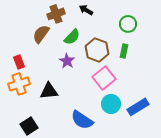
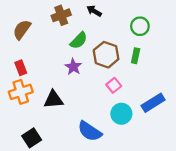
brown semicircle: (41, 34) -> (22, 30), moved
pink square: (104, 78) -> (114, 85), size x0.6
blue rectangle: (138, 107) -> (153, 103), moved

